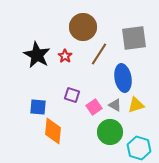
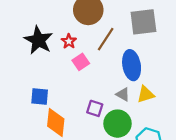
purple square: (72, 95) -> (95, 108), moved
pink square: (94, 107) -> (81, 62), moved

